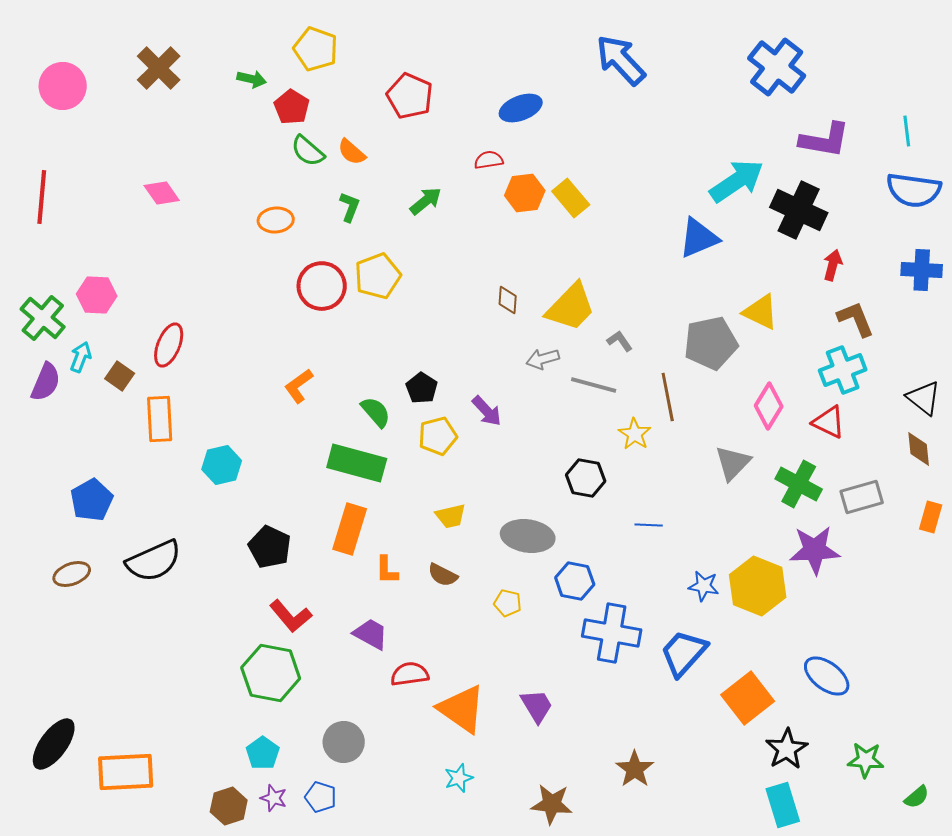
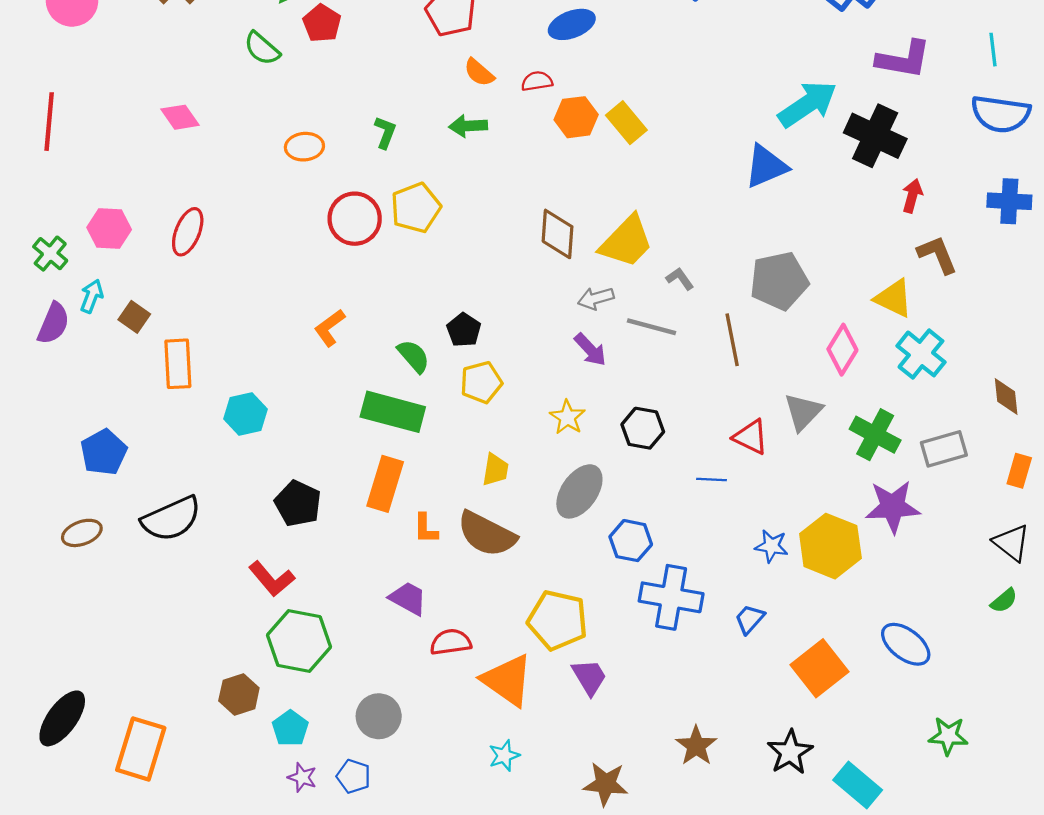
green semicircle: (308, 151) -> (262, 48), moved
orange semicircle: (352, 152) -> (479, 72), moved
green arrow: (426, 201) -> (468, 126), turned -144
brown diamond: (508, 300) -> (558, 234), size x1.6
yellow triangle: (761, 312) -> (894, 298), moved
green cross: (43, 318) -> (50, 254), size x0.7
red ellipse: (169, 345) -> (188, 232), moved
cyan cross: (843, 370) -> (921, 354), moved, turned -30
black triangle: (924, 398) -> (1012, 543), moved
purple arrow: (487, 411) -> (590, 350), moved
red triangle: (829, 422) -> (751, 437), moved
yellow star: (635, 434) -> (567, 417), moved
yellow trapezoid: (451, 516) -> (495, 470), turned -68
gray ellipse: (528, 536) -> (579, 491), turned -63
brown semicircle: (443, 575) -> (487, 534), size x1.8
yellow pentagon: (508, 603) -> (558, 620), moved, size x2.0
red L-shape: (291, 616) -> (272, 579), moved
blue trapezoid: (684, 653) -> (750, 619), size x0.6
black star: (787, 749) -> (790, 752), moved
orange rectangle: (126, 772) -> (141, 749), turned -70
green semicircle: (917, 797) -> (1004, 601), moved
cyan rectangle: (783, 805) -> (858, 785), turned -33
brown hexagon: (229, 806) -> (239, 694), moved

